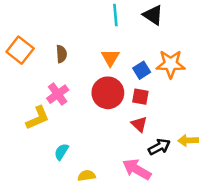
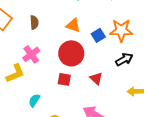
orange triangle: (110, 58) -> (73, 25), turned -42
red square: (140, 97) -> (64, 79), moved
black arrow: (159, 147) -> (124, 59), moved

